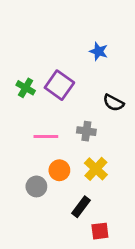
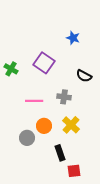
green cross: (26, 88) -> (11, 69), moved
black rectangle: (81, 207) -> (60, 153), turned -56

